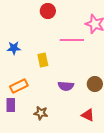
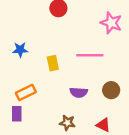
pink line: (72, 40) -> (90, 55), moved
brown star: (41, 113) -> (67, 123), moved

